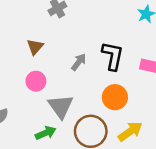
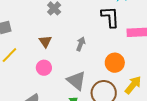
black L-shape: (113, 56) -> (110, 17), moved
pink circle: (36, 81) -> (44, 68), moved

